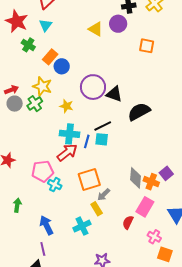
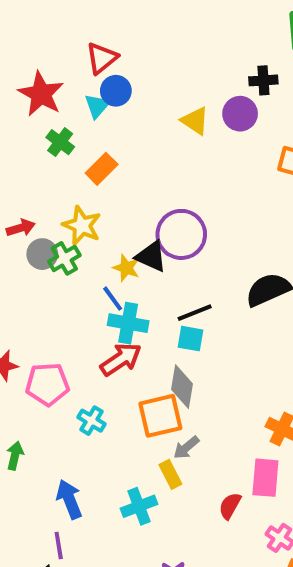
blue circle: (62, 66) -> (116, 91), moved
black triangle: (114, 94) -> (151, 256), moved
gray circle: (15, 104) -> (42, 254), moved
blue line: (87, 141) -> (113, 299), moved, turned -56
pink pentagon: (43, 171) -> (47, 384), moved
gray diamond: (136, 178) -> (182, 387), moved
pink rectangle: (145, 207) -> (265, 478), turned -30

